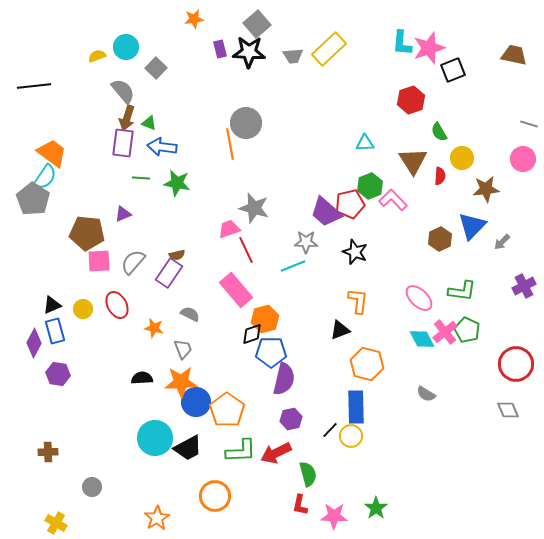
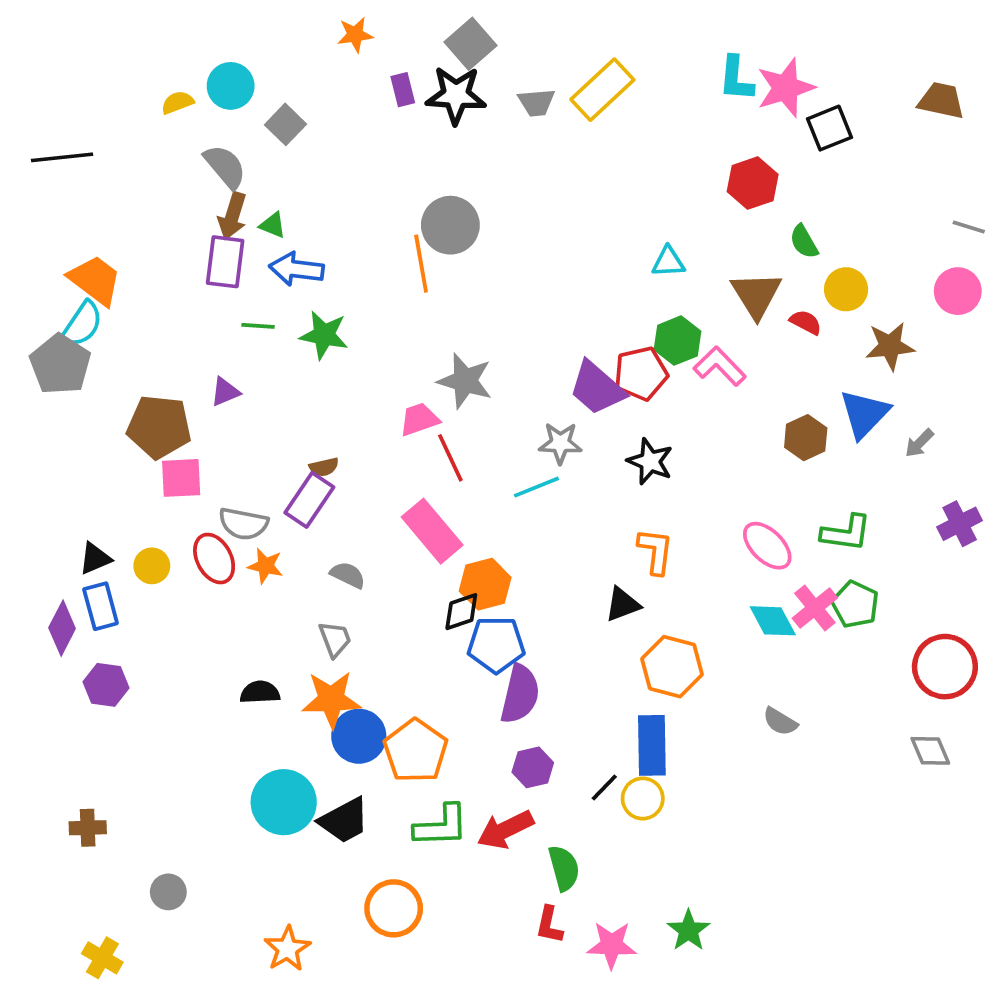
red semicircle: (440, 176) -> (806, 322), turned -66
gray semicircle: (133, 262) -> (243, 524), moved, turned -120
orange star: (154, 328) -> (265, 566), moved

